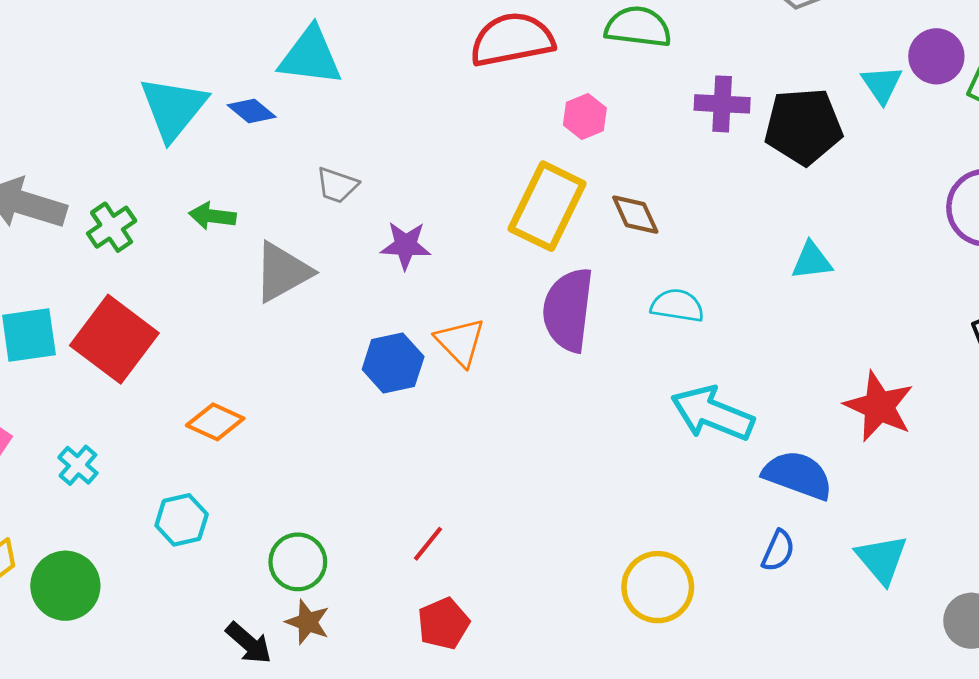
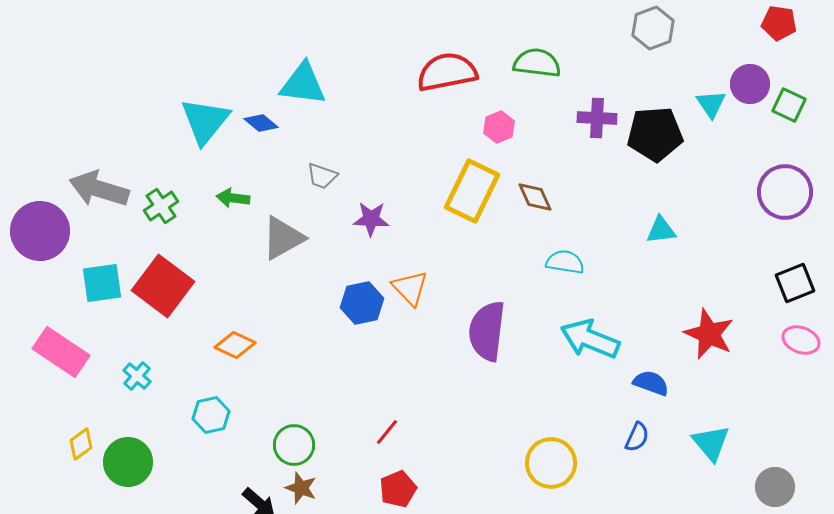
purple semicircle: (568, 310) -> (487, 331), moved
blue semicircle: (798, 475) -> (651, 383), size x0.7

